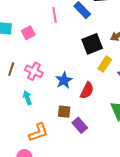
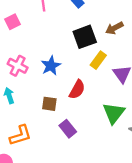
blue star: (64, 80) -> (51, 66), moved
brown square: (64, 112) -> (49, 104), moved

